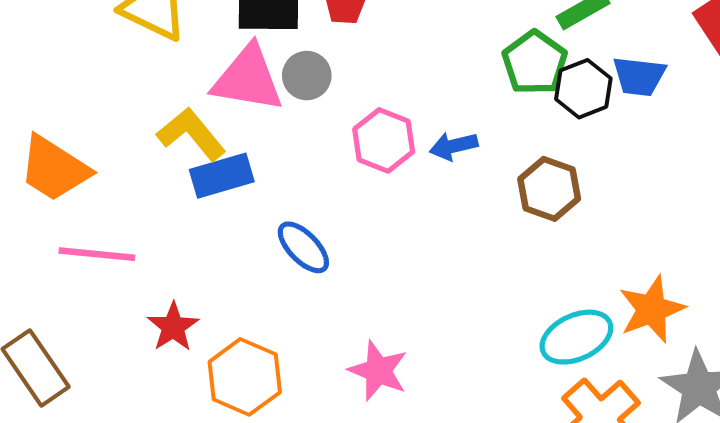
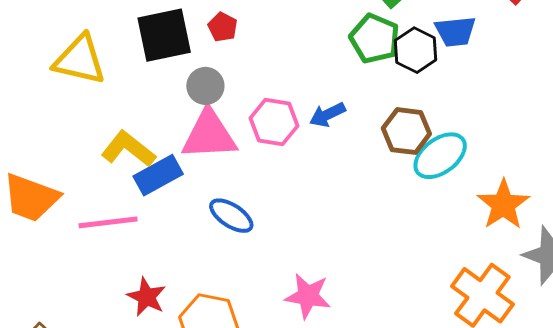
pink triangle: (248, 79) -> (209, 135), moved
pink line: (97, 254) -> (108, 222), moved
cyan ellipse: (576, 337) -> (440, 156), moved

